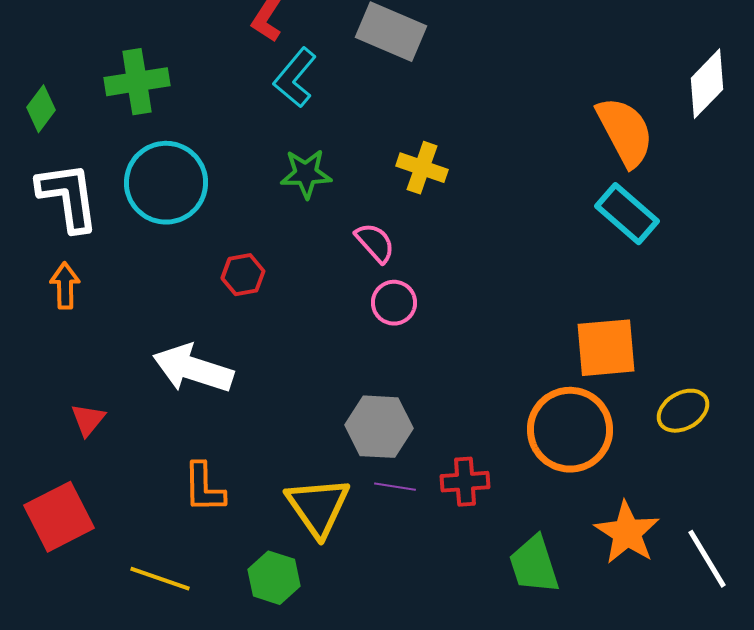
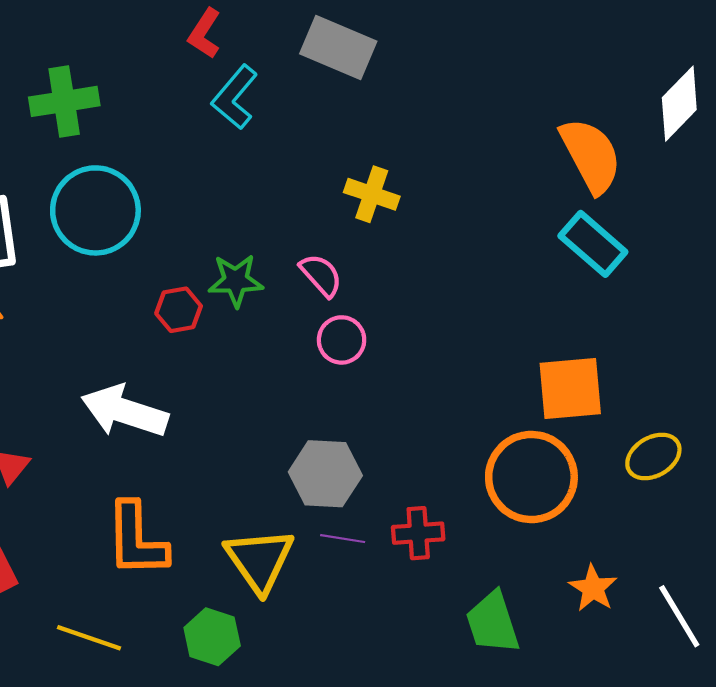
green star: (306, 174) -> (236, 281), moved
orange L-shape: (204, 488) -> (136, 540), size x1.4
orange star: (627, 533) -> (593, 588), size x0.7

